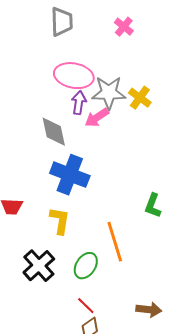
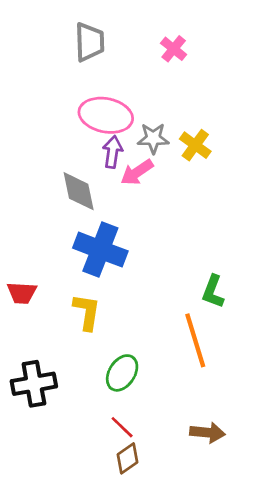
gray star: (109, 93) -> (153, 138), size x0.7
orange line: (115, 242) -> (195, 340), moved
black cross: (39, 266) -> (34, 384), moved, turned 32

